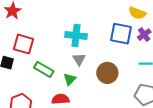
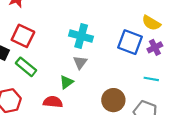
green rectangle: (44, 69) -> (26, 67), moved
brown circle: (107, 73) -> (113, 100), moved

